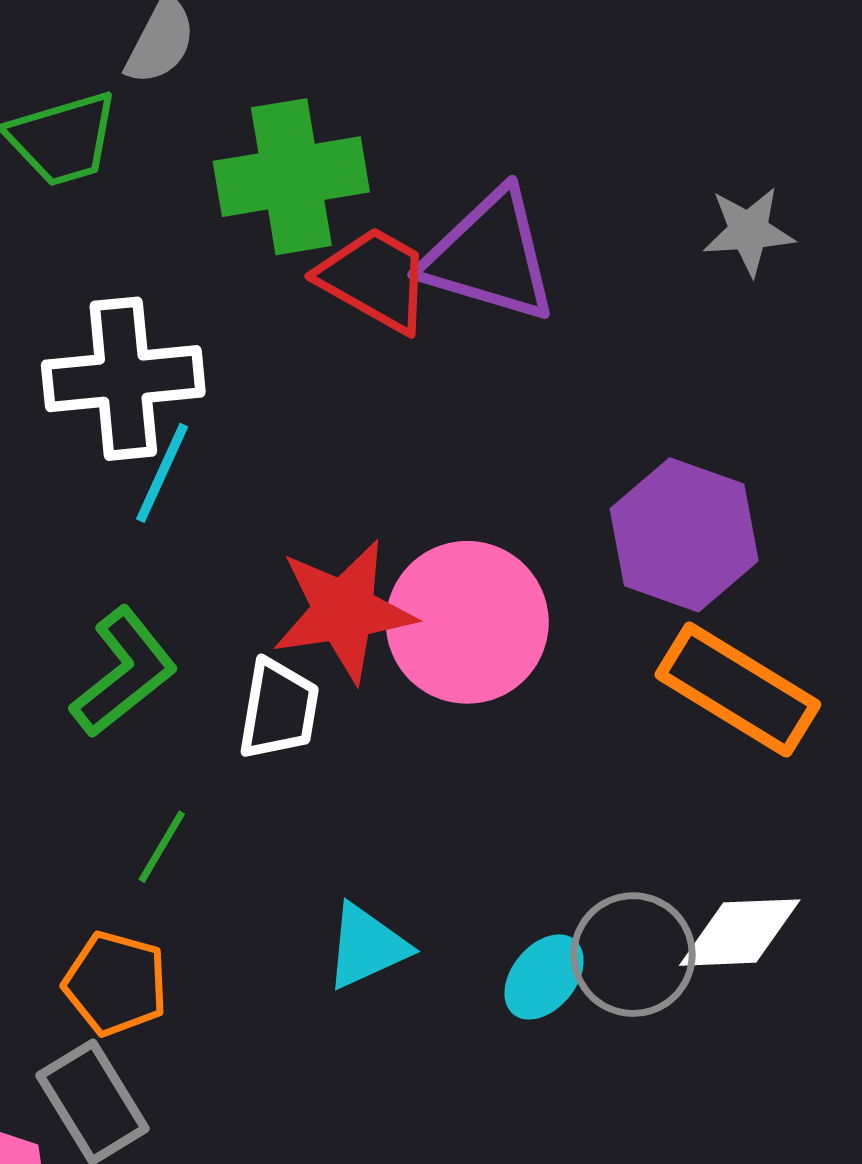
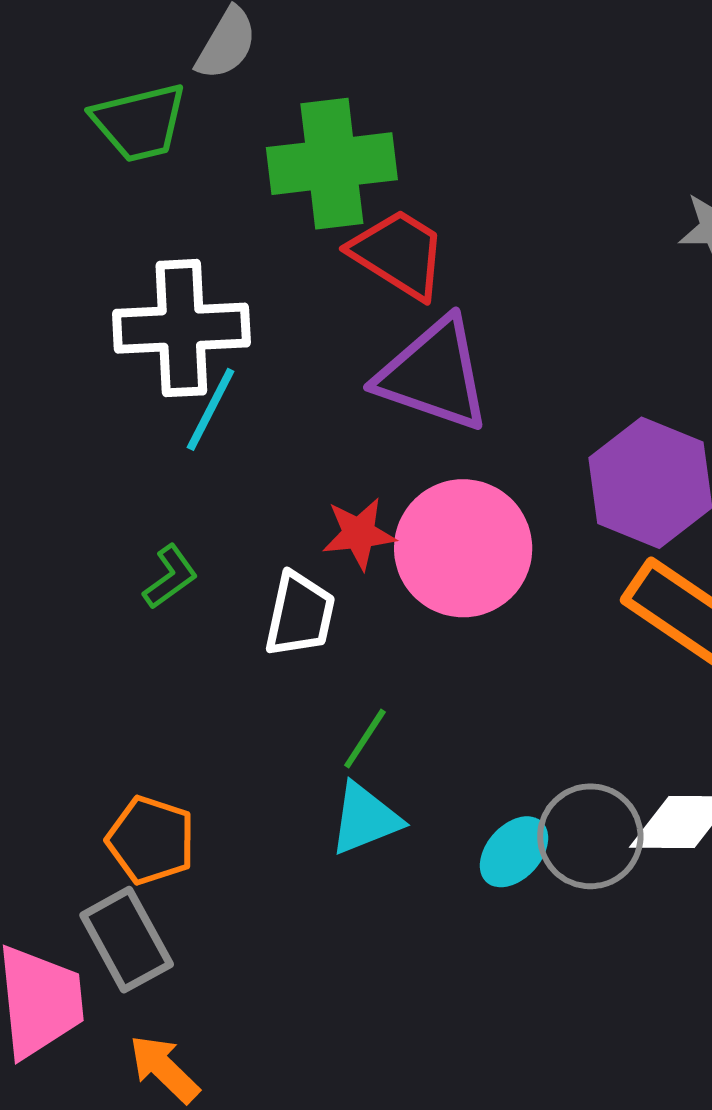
purple triangle: (490, 256) -> (434, 375), moved
red star: (344, 611) -> (359, 534), size x0.6
green L-shape: (124, 672) -> (170, 577), size x0.6
green line: (162, 847) -> (365, 739), moved

